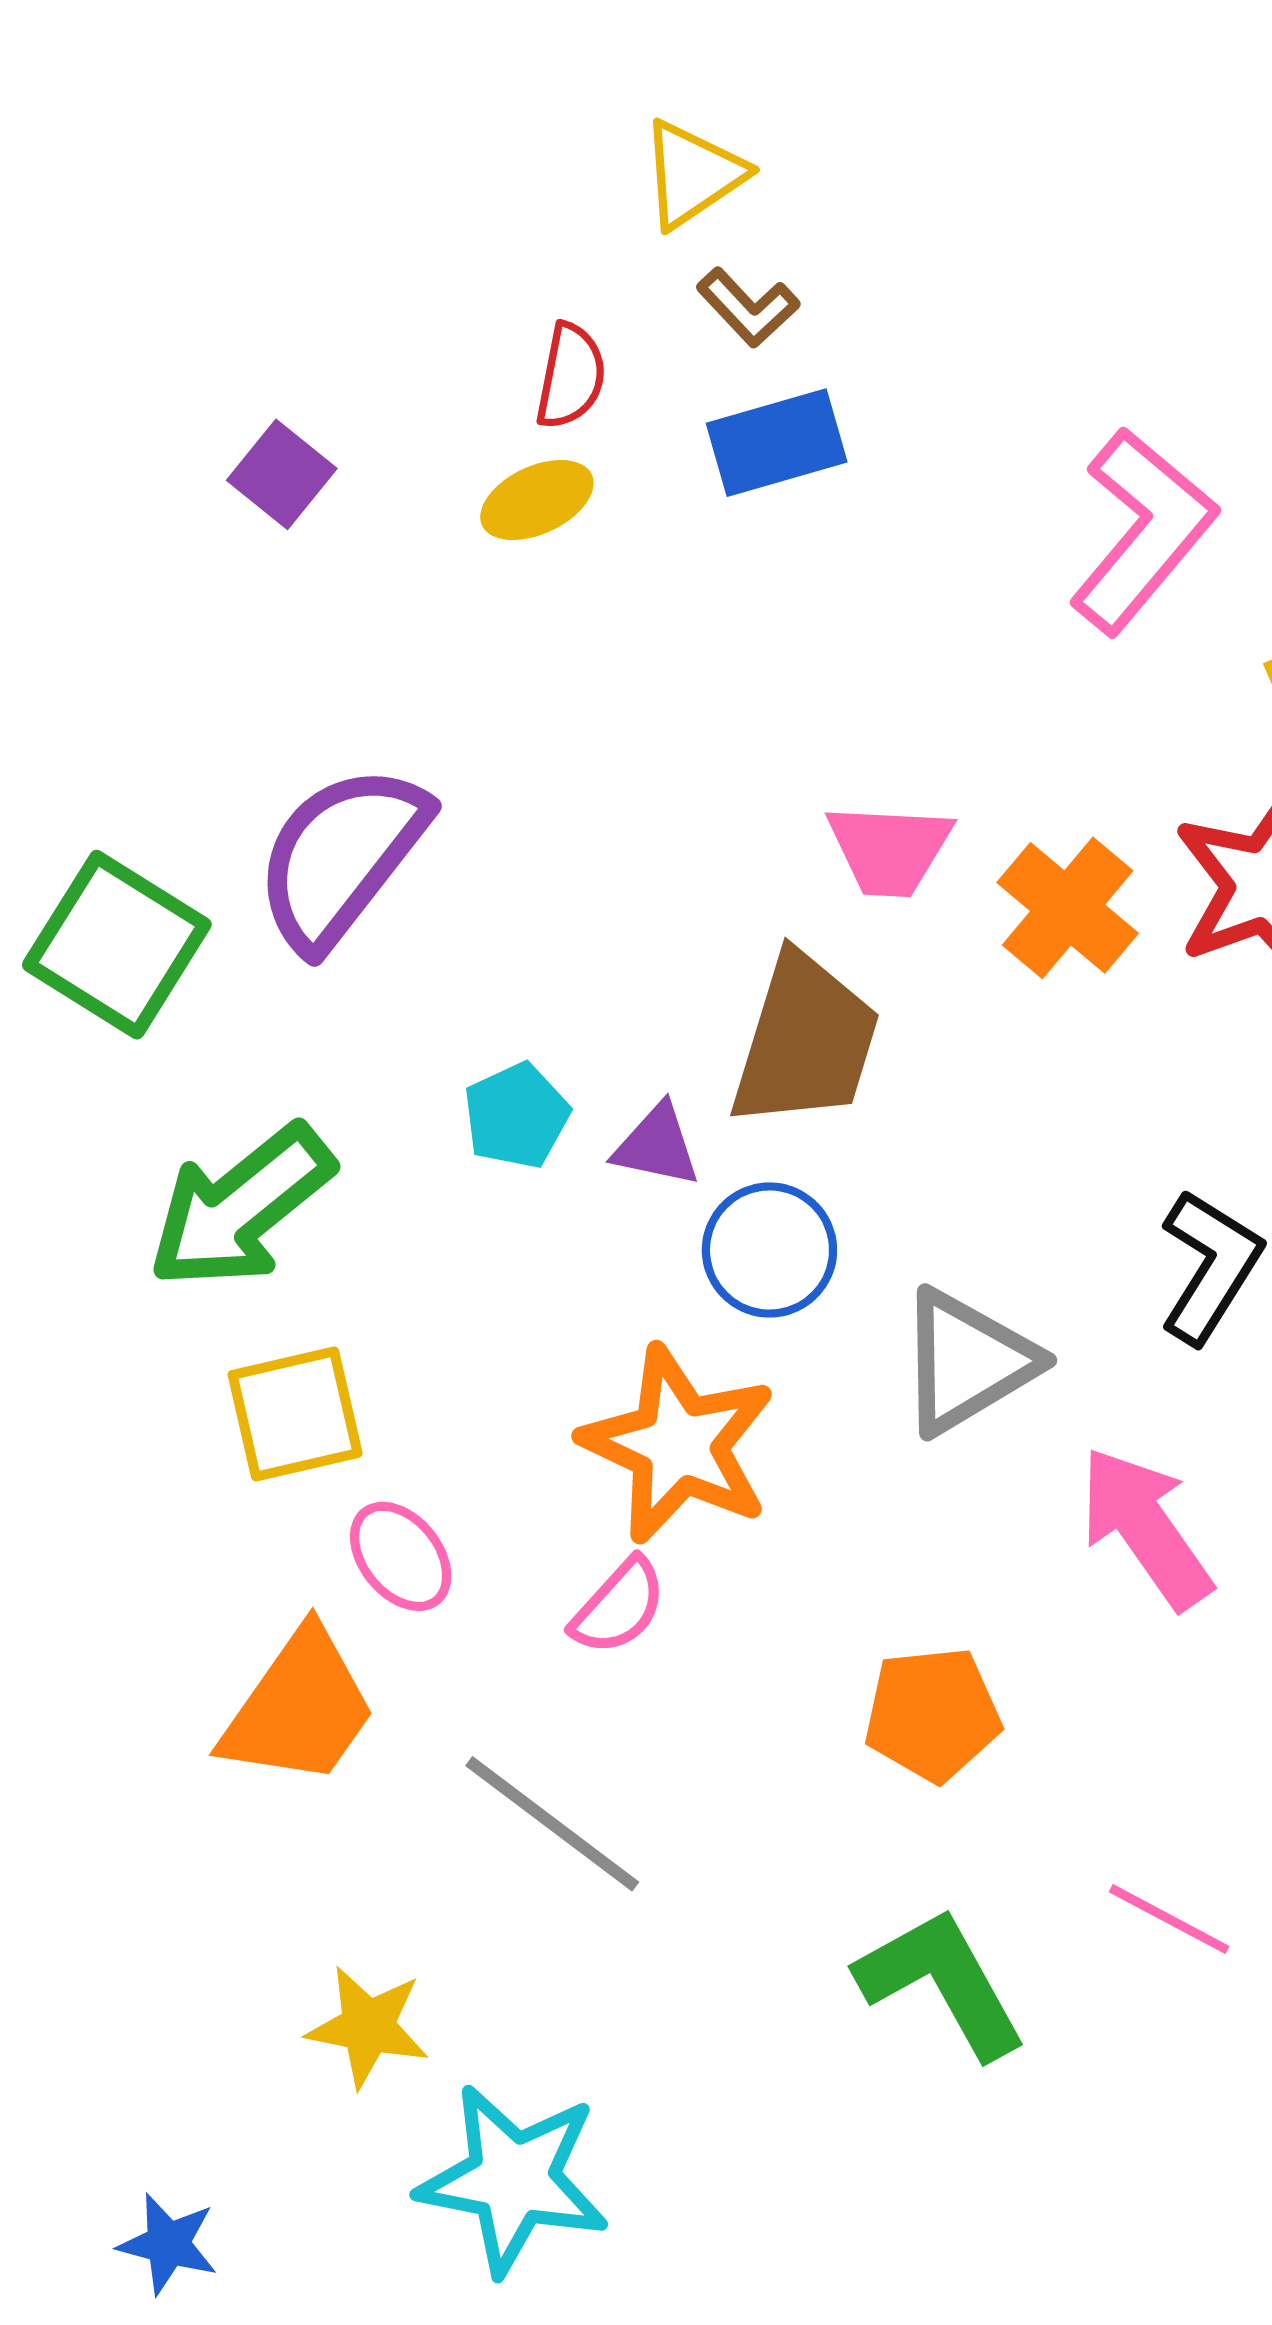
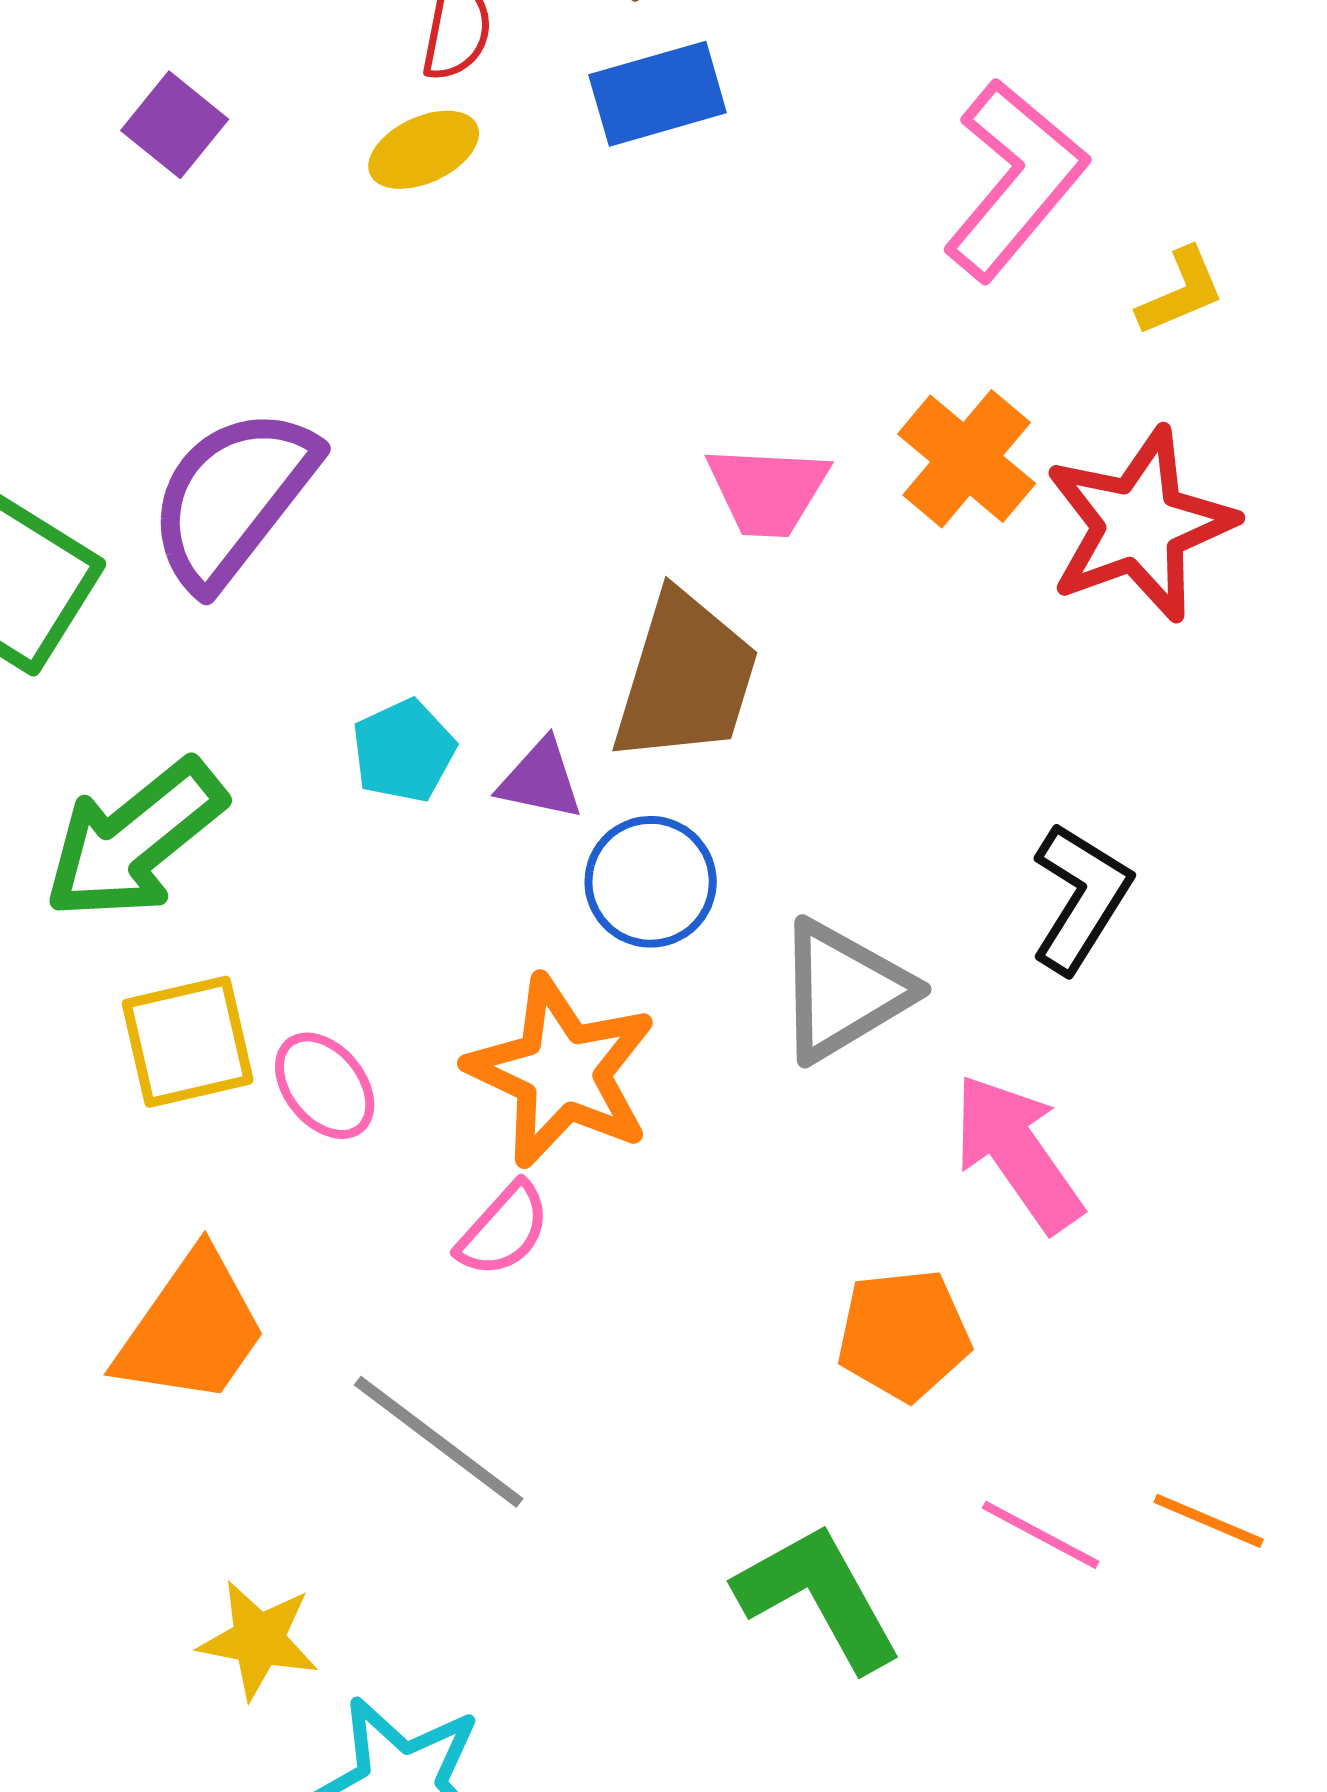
orange cross: (1068, 908) -> (967, 459), moved
pink ellipse: (401, 1556) -> (325, 1086), moved
orange pentagon: (932, 1714) -> (904, 1335), moved

